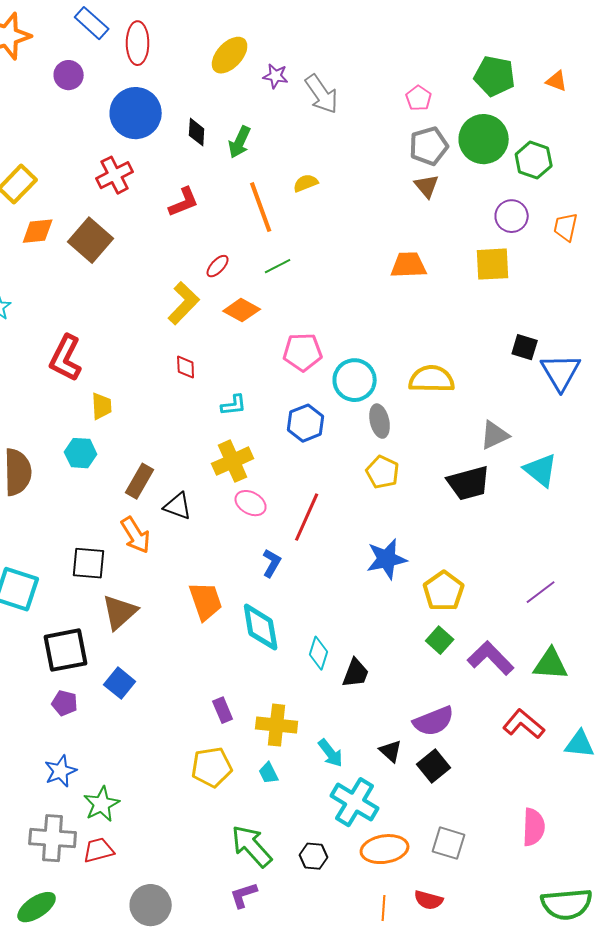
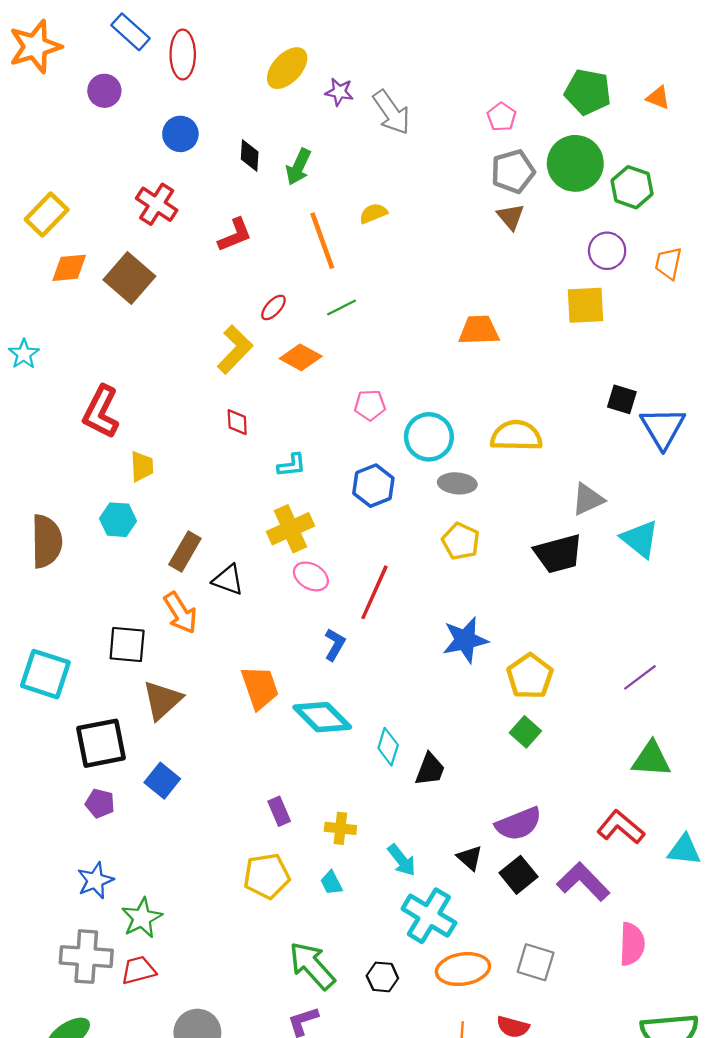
blue circle: (136, 113) -> (180, 134), size x0.6
red cross: (115, 175) -> (157, 204), turned -30
orange trapezoid: (409, 265) -> (479, 330), moved
pink pentagon: (303, 352) -> (370, 405), size x0.7
gray ellipse: (380, 421) -> (457, 483), turned -72
cyan diamond: (261, 627) -> (322, 717), turned -36
purple L-shape: (491, 658) -> (583, 882), moved
yellow cross: (277, 725) -> (340, 828), size x0.7

